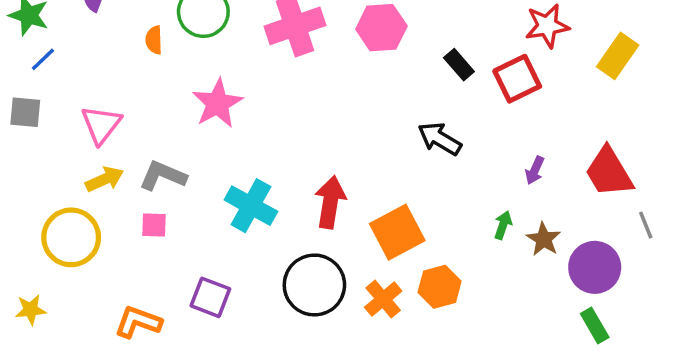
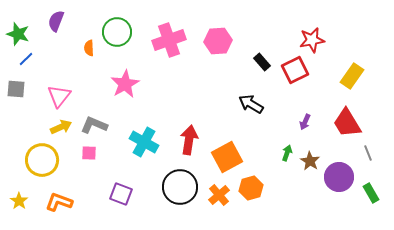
yellow rectangle: (618, 56) -> (352, 76), moved
yellow star: (31, 310) -> (19, 201), turned -30
orange L-shape: (138, 322) -> (59, 202), moved
green rectangle: (595, 326) -> (371, 193), moved

